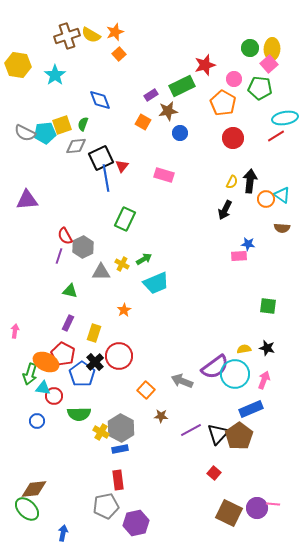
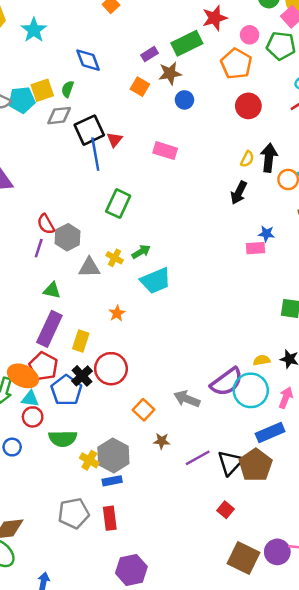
purple rectangle: (68, 323) -> (49, 329), size x1.8
cyan triangle: (43, 388) -> (30, 399), moved
gray pentagon: (106, 506) -> (74, 513), moved

